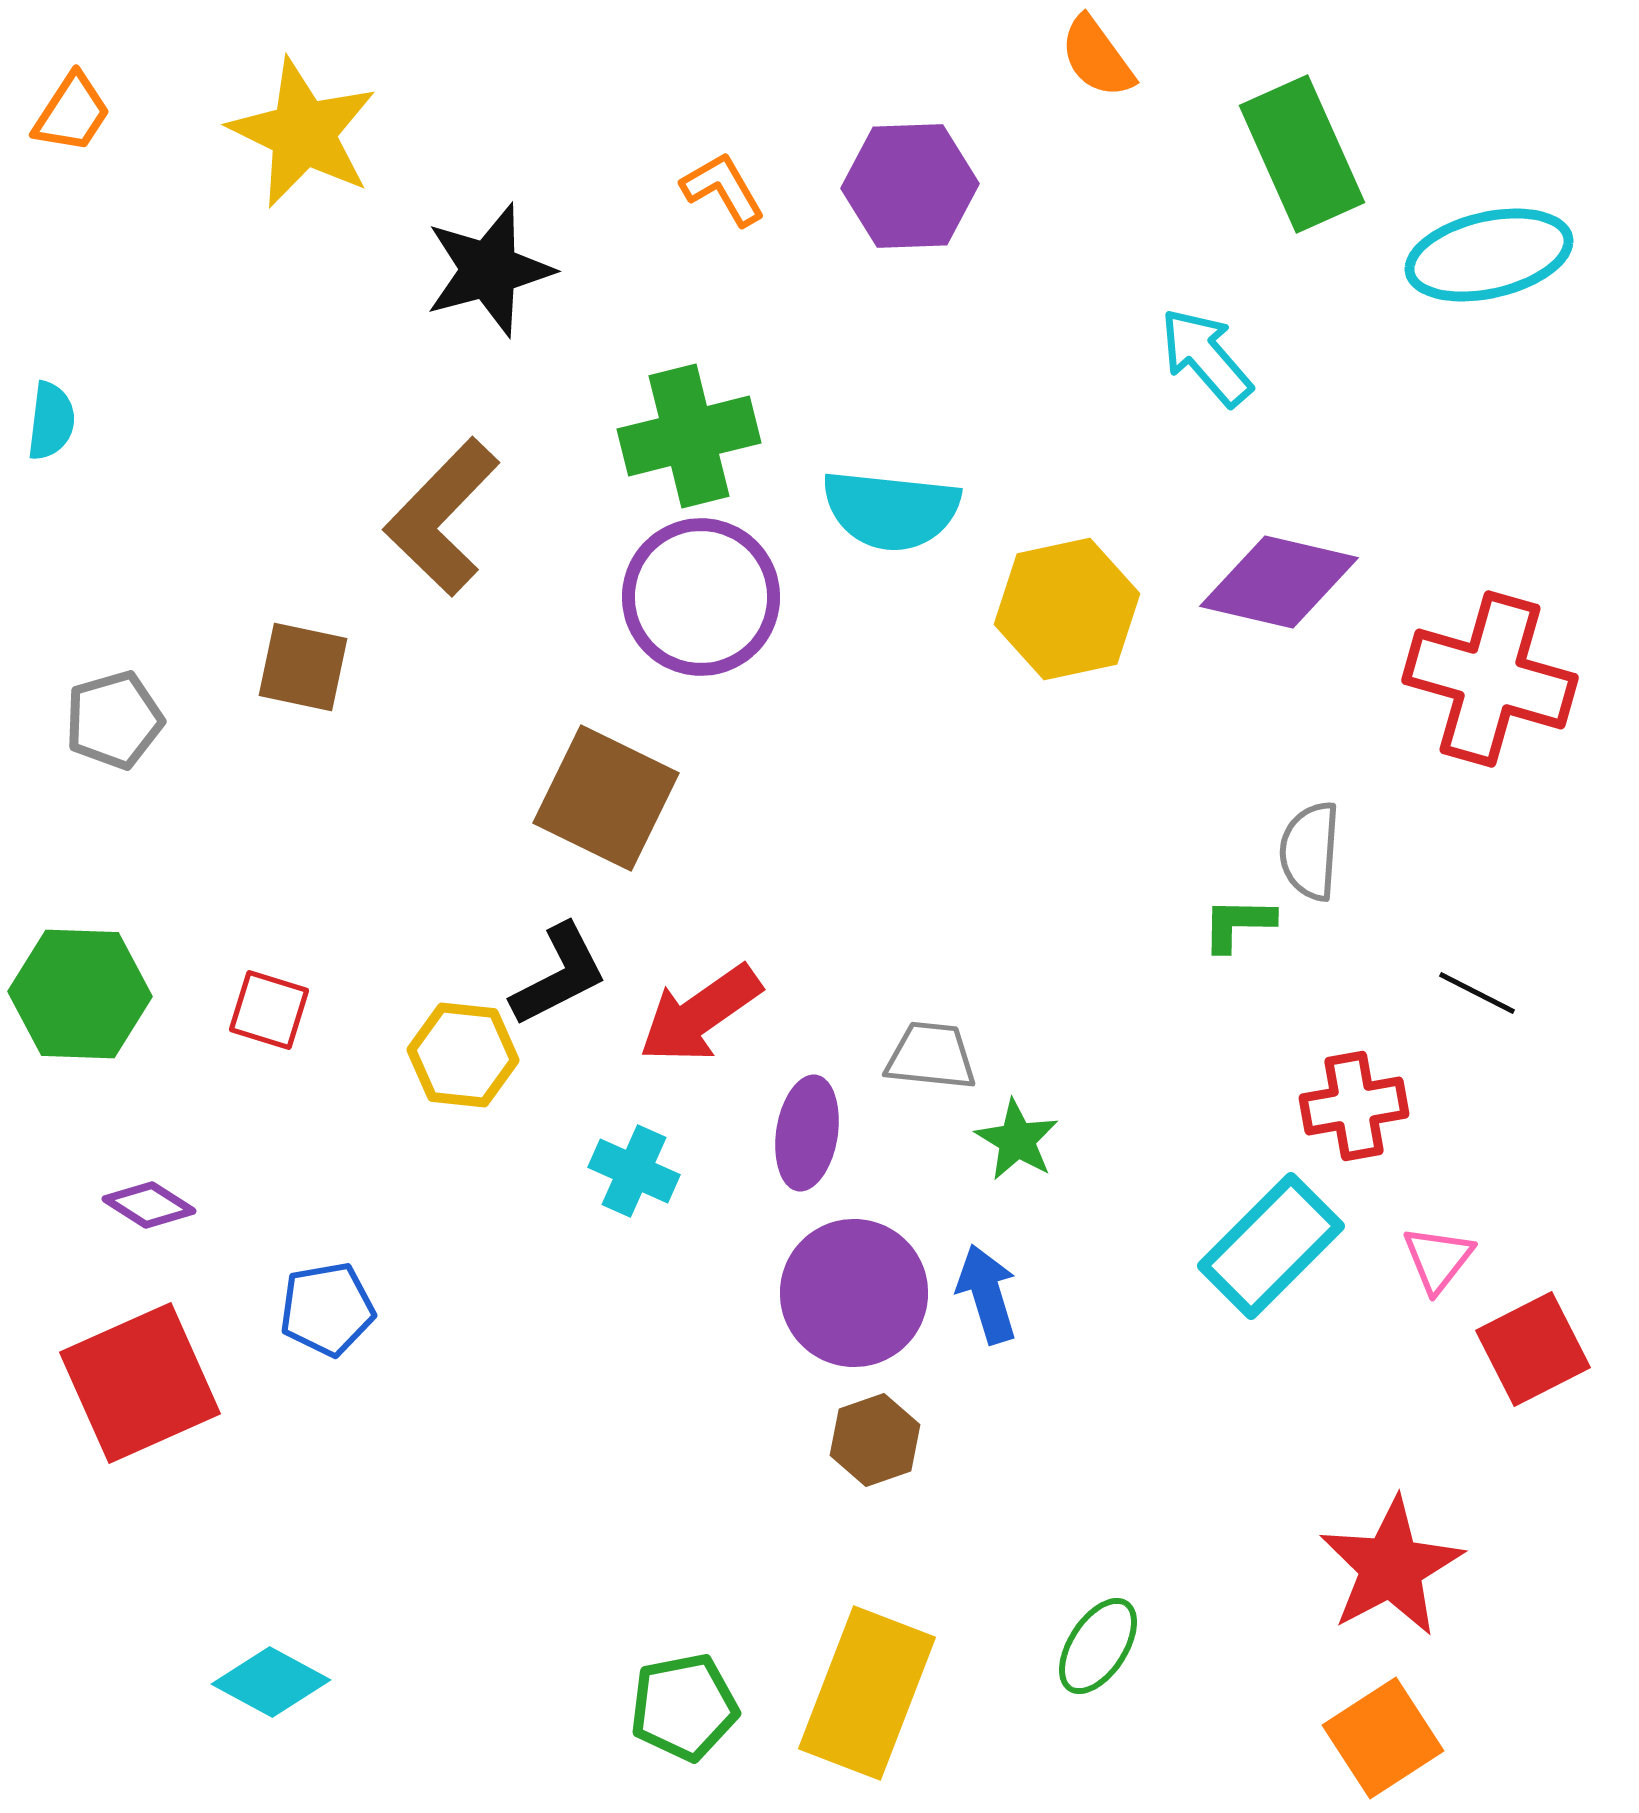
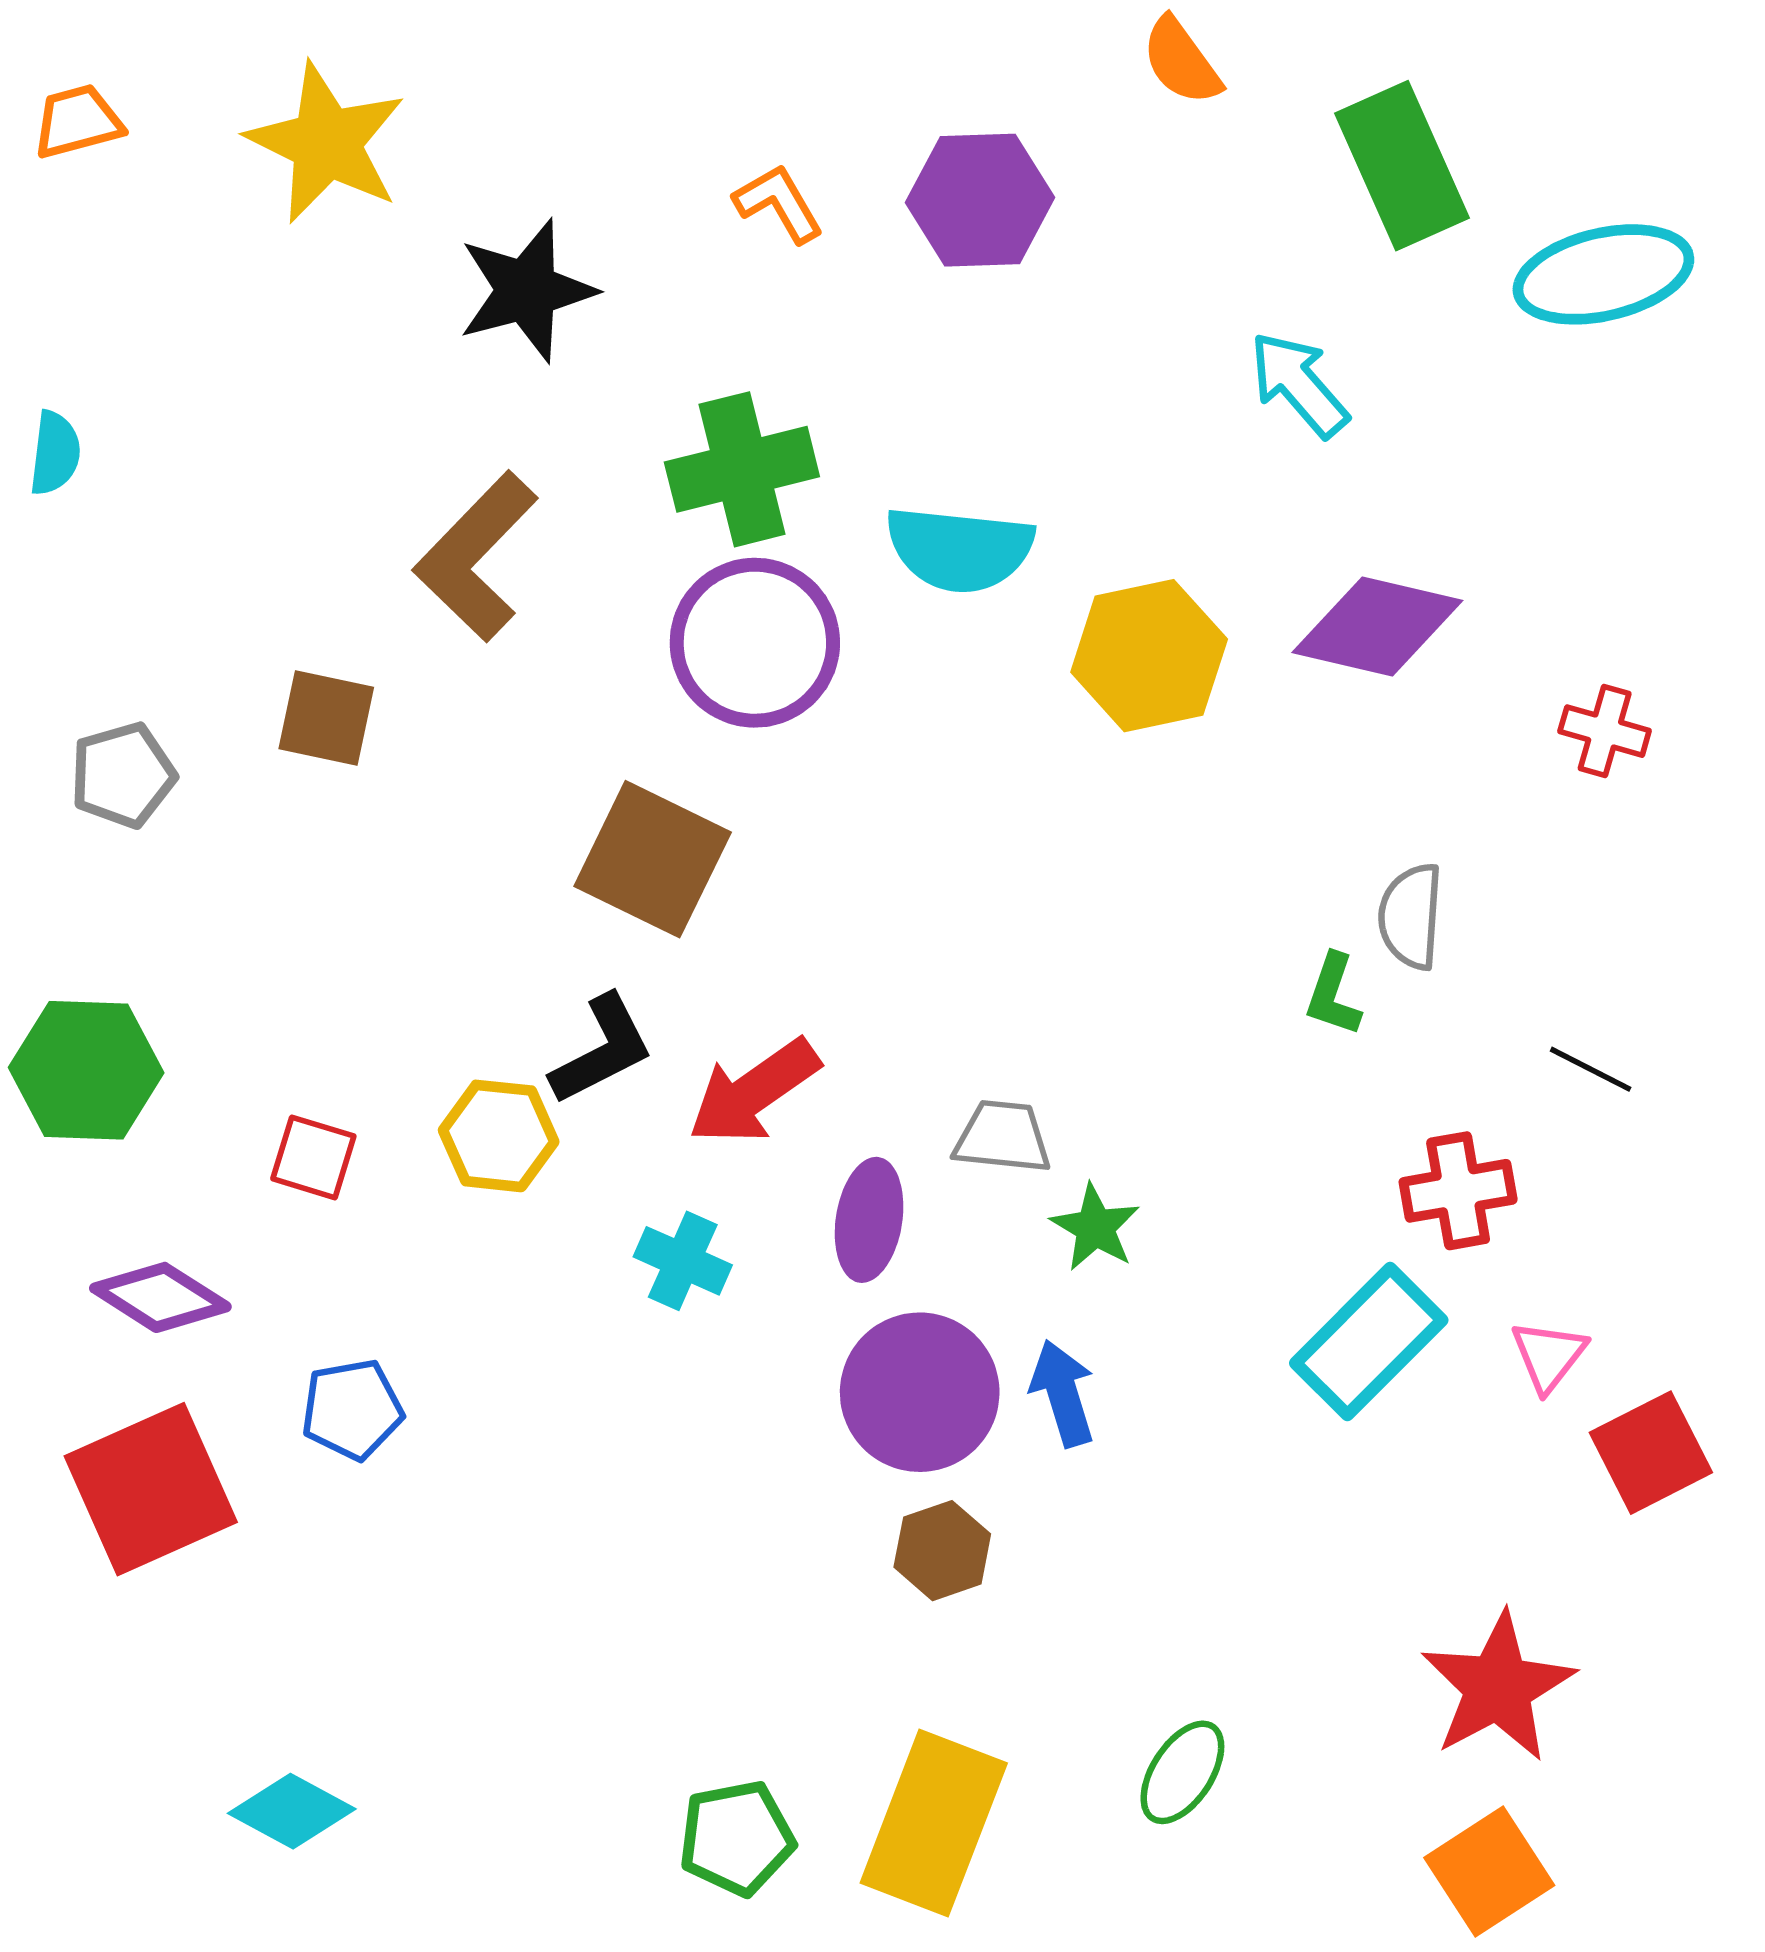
orange trapezoid: (72, 113) -> (78, 121), turned -138
red cross: (1490, 679) -> (1605, 731), size x0.5
green L-shape: (1238, 924) -> (1333, 995), turned -72
red square: (269, 1010) -> (313, 1157), moved
purple diamond: (149, 1205) -> (160, 1297), size x1.4

